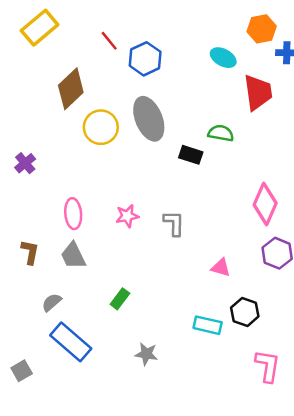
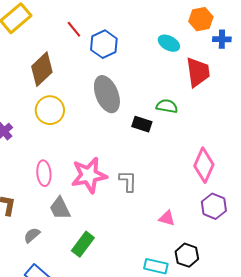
yellow circle: (101, 127) -> (50, 110), moved
pink star: (127, 216) -> (89, 175), size x1.8
gray trapezoid: (73, 256) -> (60, 208), moved
green rectangle: (120, 299) -> (83, 244), size x1.4
gray semicircle: (52, 302) -> (32, 235), moved

